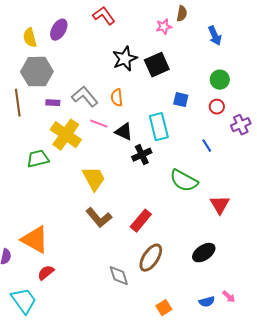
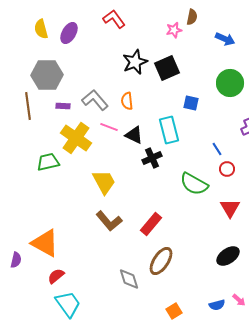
blue arrow: (215, 36) -> (225, 39), turned -42
yellow semicircle: (30, 38) -> (41, 29), moved
green circle: (220, 80) -> (230, 83), size x1.4
red circle: (217, 107) -> (227, 169), moved
black ellipse: (204, 253) -> (228, 256), moved
cyan trapezoid: (24, 301) -> (68, 304), moved

